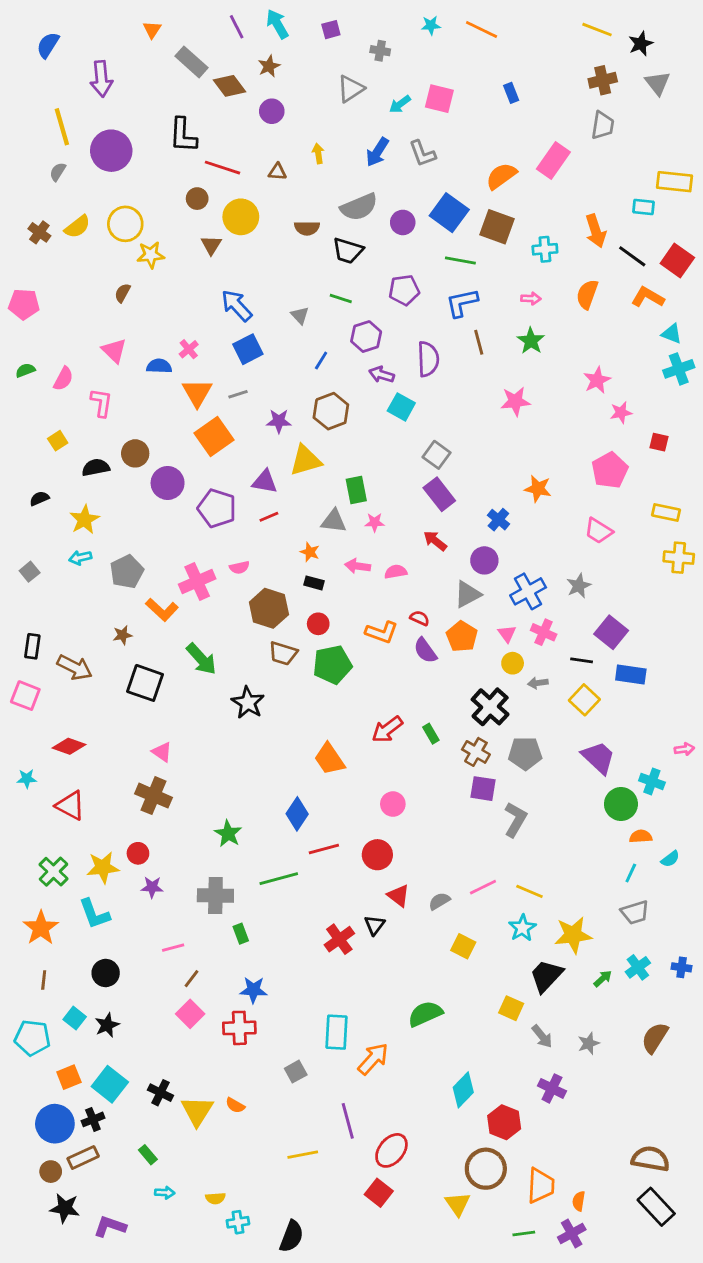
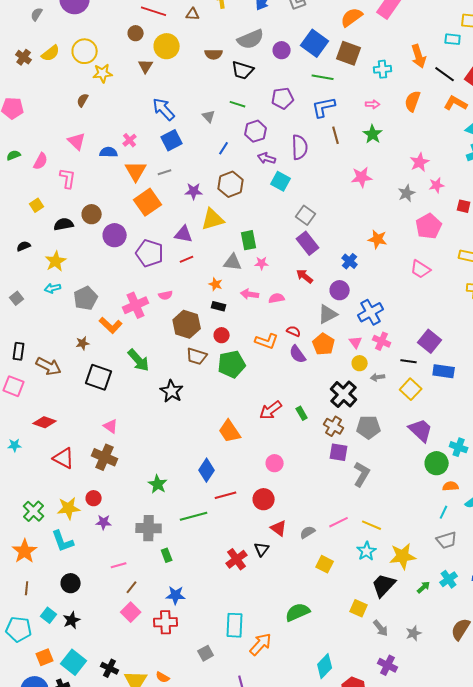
gray star: (579, 586) -> (407, 193), moved
red triangle: (70, 805) -> (64, 458), moved

